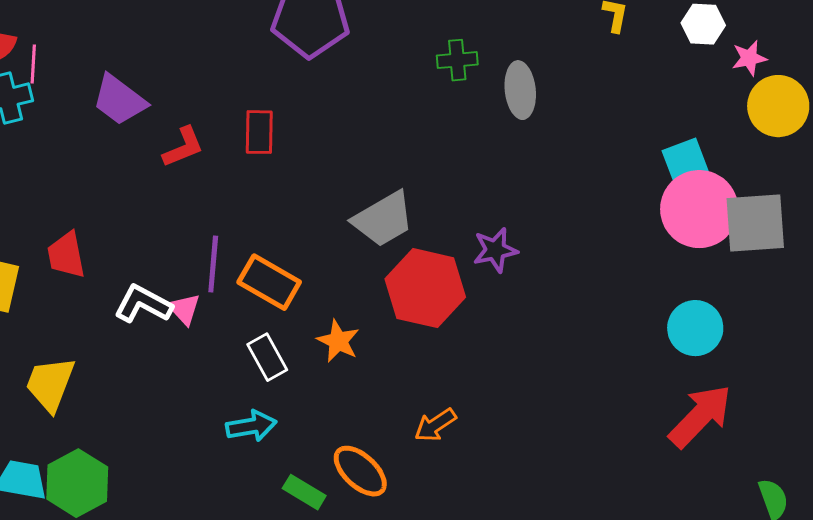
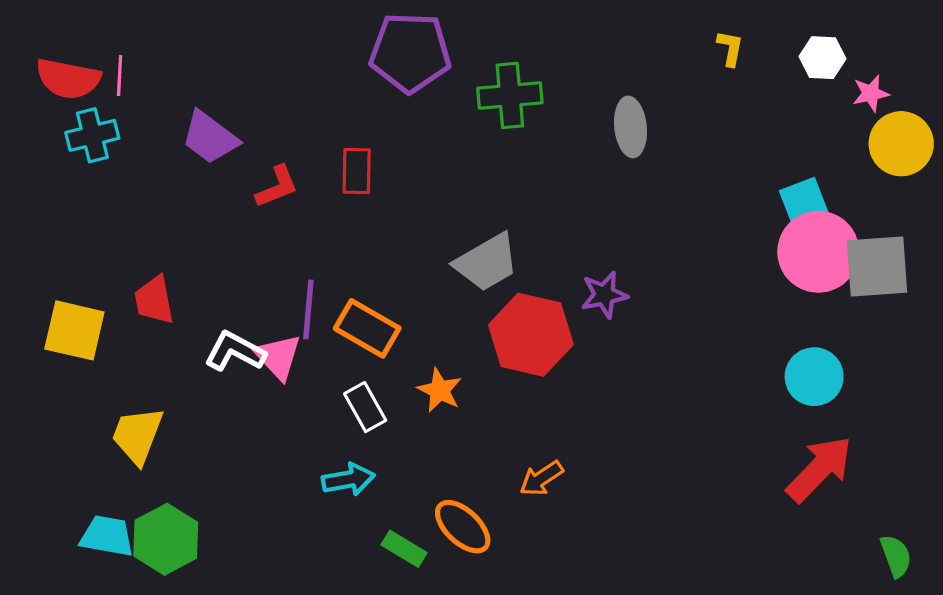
green cross: (457, 60) -> (510, 95), moved, size x1.5
pink line: (33, 64) -> (120, 76), moved
pink triangle: (184, 309) -> (278, 357), size x1.4

